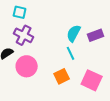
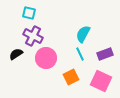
purple rectangle: (96, 35) -> (105, 54), moved
pink circle: (27, 66) -> (46, 58), moved

